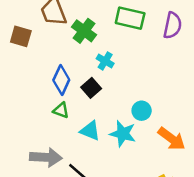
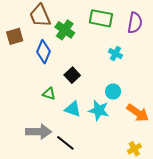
brown square: (21, 36) -> (15, 36), turned -30
cyan cross: (105, 61) -> (116, 54), moved
blue diamond: (61, 80) -> (44, 52), moved

